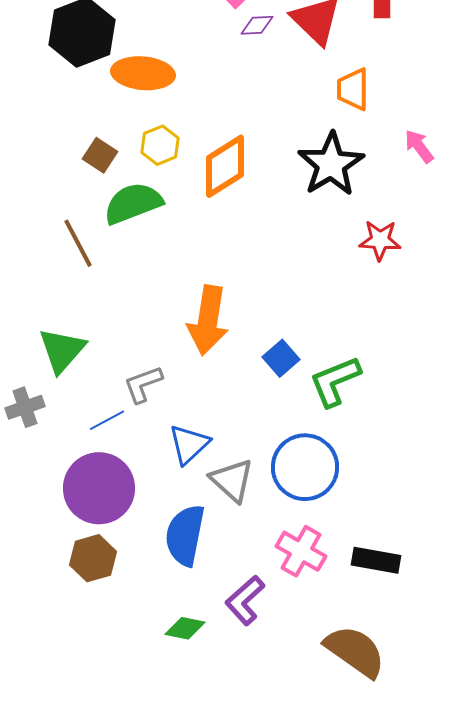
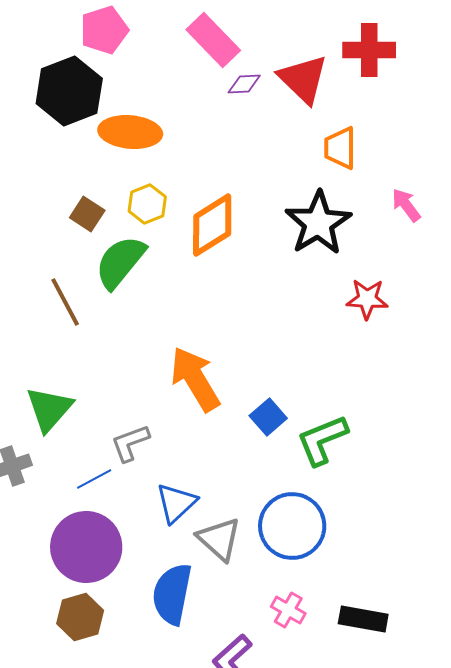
green semicircle: (133, 203) -> (120, 262), turned -30
orange arrow: (208, 320) -> (195, 379), turned 140
pink cross: (301, 551) -> (288, 610), size x0.7

